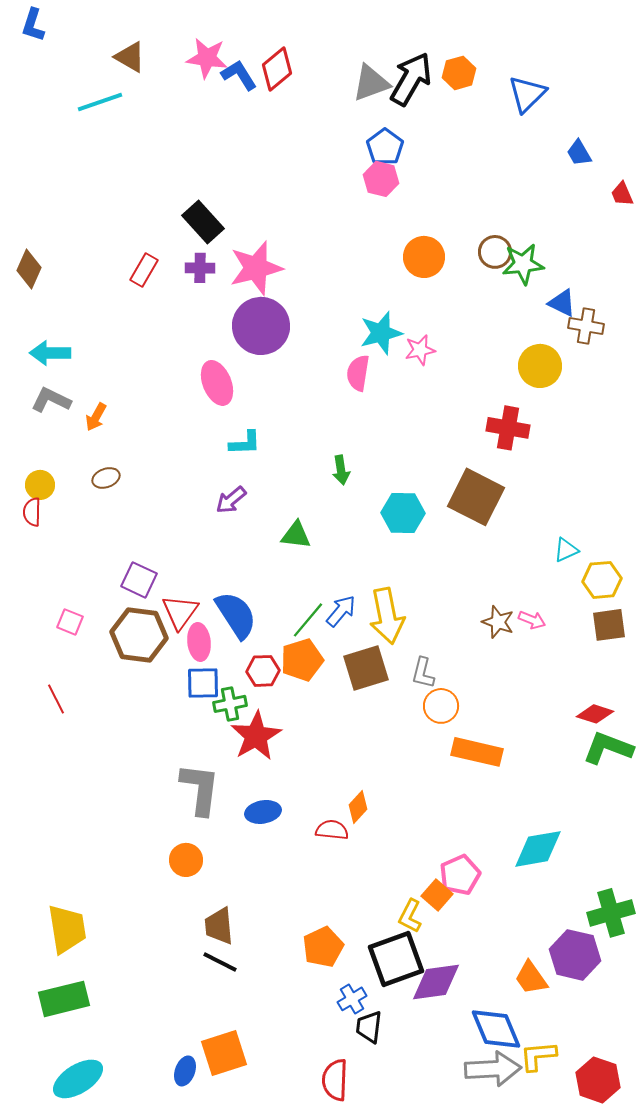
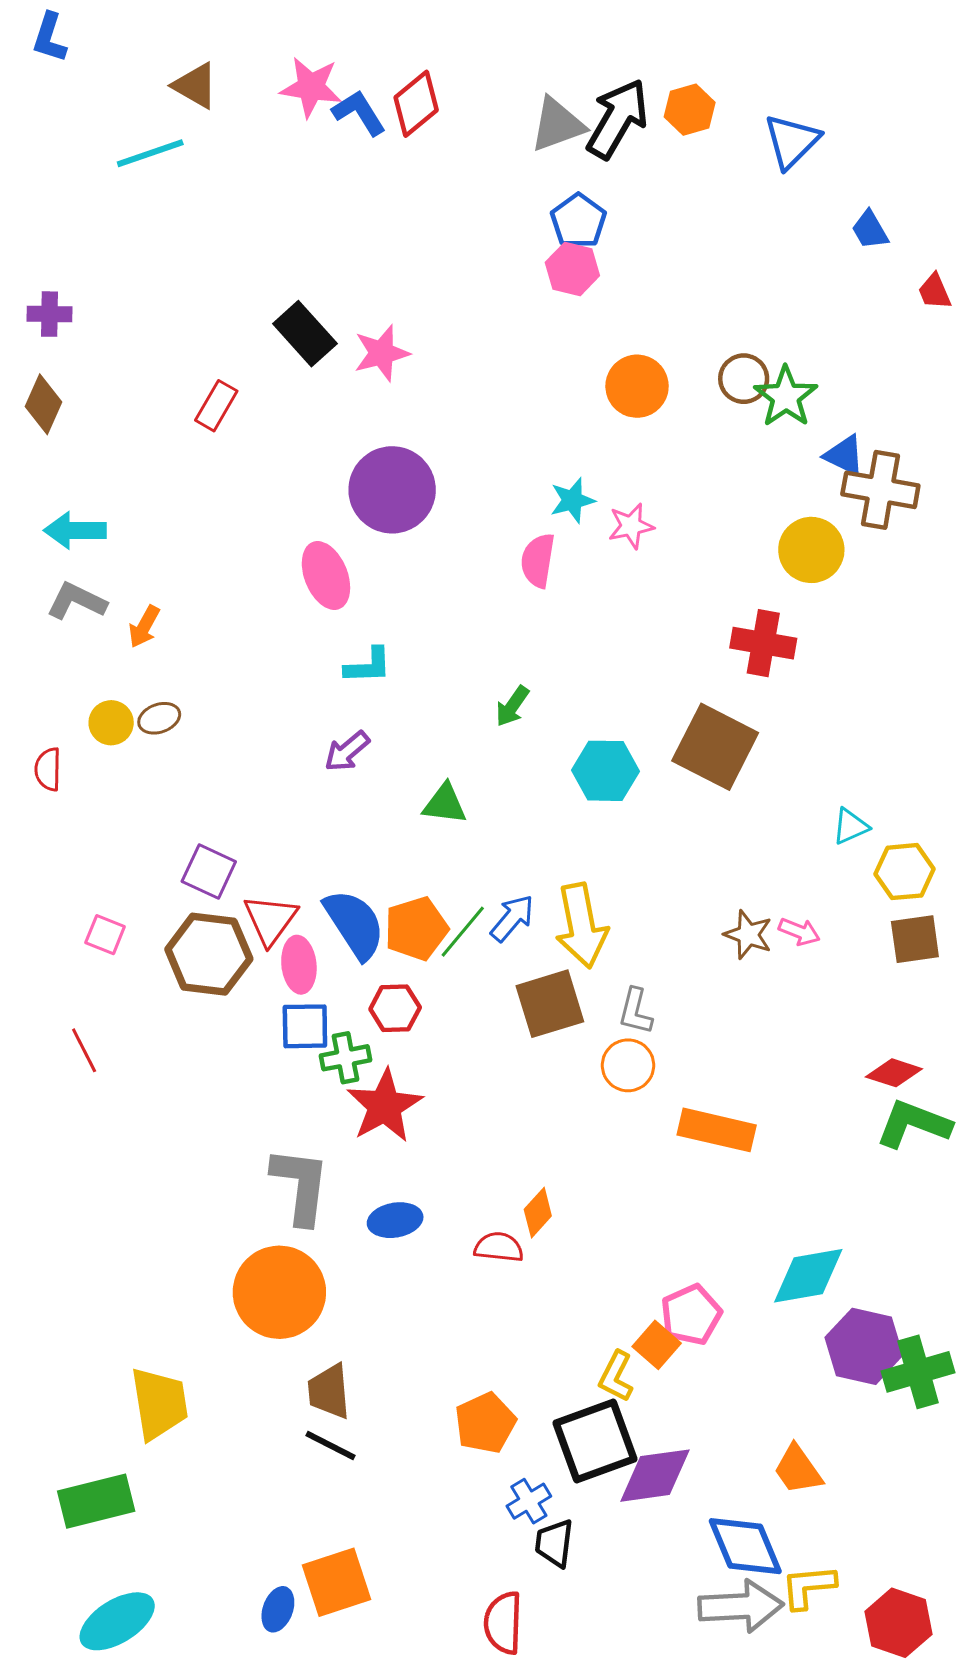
green star: (523, 264) -> (786, 397), turned -30
purple cross: (200, 268) -> (49, 314), moved
pink star: (256, 268) -> (382, 353), moved, size x0.7
brown cross: (586, 326) -> (880, 490), size x1.4
cyan star: (381, 333) -> (572, 500), size x0.7
green arrow: (341, 470) -> (512, 706), turned 44
yellow circle: (40, 485) -> (111, 723), moved
orange pentagon: (302, 660) -> (416, 929), moved
orange circle: (441, 706) -> (628, 1065), moved
orange circle: (186, 860) -> (279, 1292), size x1.8
yellow trapezoid: (67, 929) -> (159, 1403), moved
purple hexagon: (575, 955) -> (864, 1346), moved

